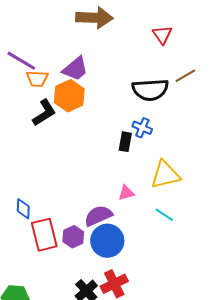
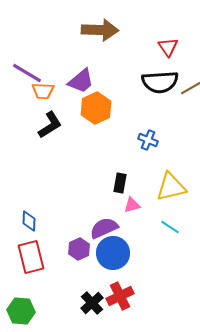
black semicircle: (150, 90) -> (160, 82), moved
orange hexagon: (69, 96) -> (96, 108), moved
black rectangle: (125, 142) -> (120, 183), moved
red rectangle: (44, 235) -> (31, 257), moved

